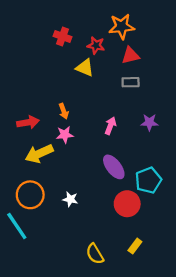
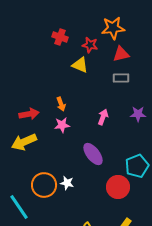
yellow arrow: (39, 154) -> (24, 142), moved
purple ellipse: (114, 167) -> (93, 154), moved
orange circle: (30, 195) -> (44, 185), moved

